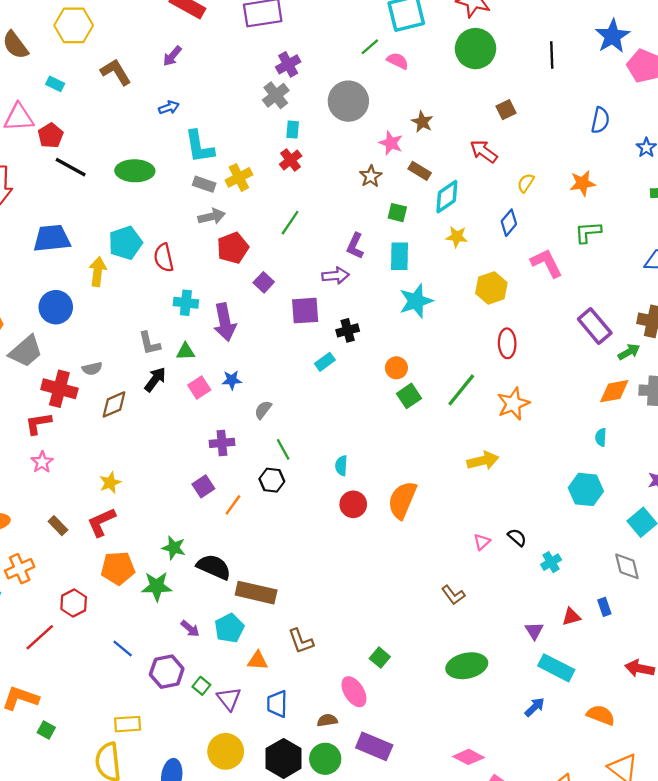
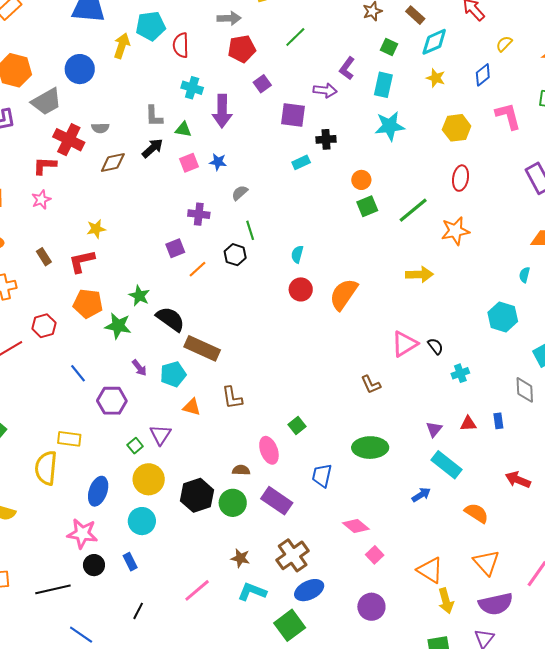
pink triangle: (482, 542) -> (405, 344), size x1.8
green square: (201, 686) -> (135, 446), moved
blue trapezoid: (277, 704) -> (322, 476), moved

